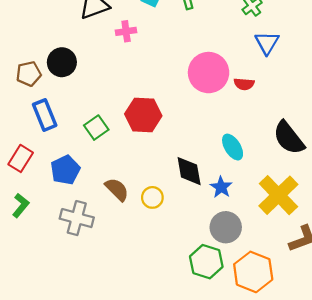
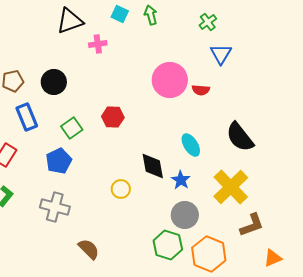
black circle: (62, 62) -> (54, 82), moved
red hexagon: (143, 115) -> (113, 117), size x0.7
blue pentagon: (65, 170) -> (59, 161), moved
brown semicircle: (117, 189) -> (89, 249), moved

